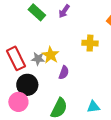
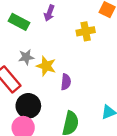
yellow cross: (90, 43) -> (86, 31), moved
gray star: (38, 59) -> (26, 57), moved

